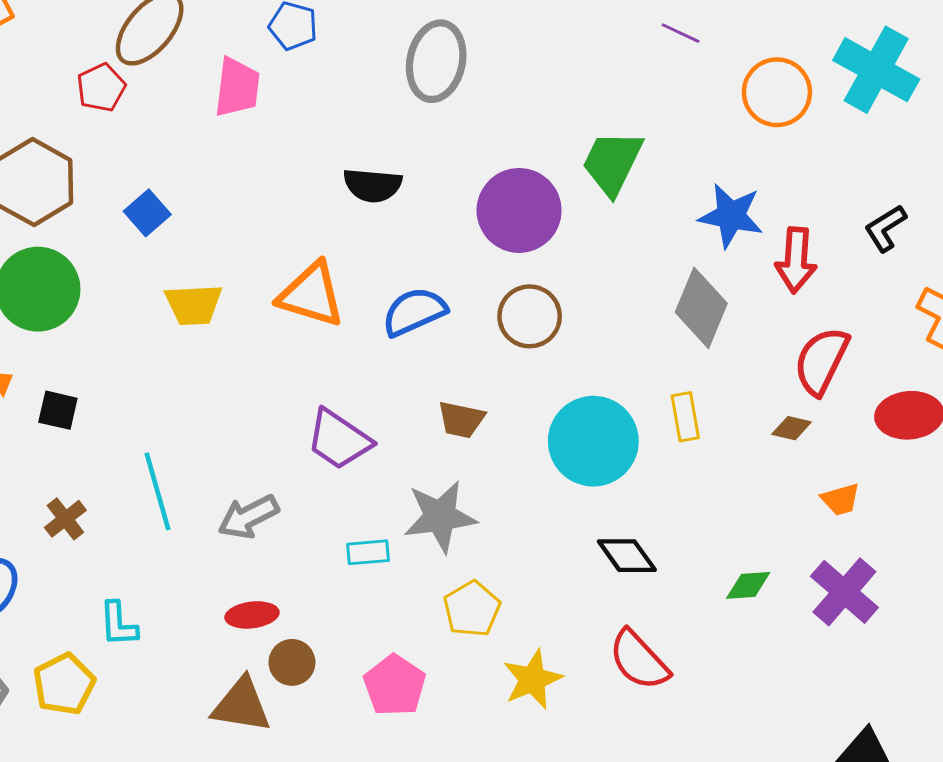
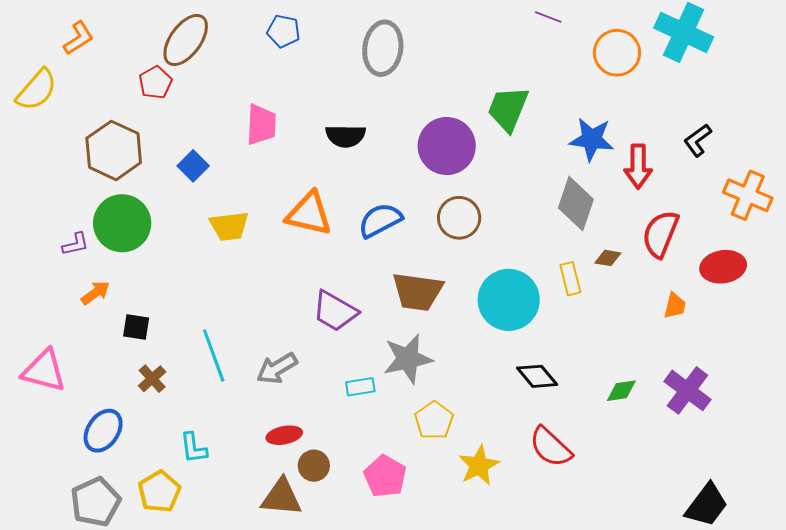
pink trapezoid: (237, 87) -> (261, 125), moved
black square: (58, 410) -> (136, 327), moved
brown trapezoid: (461, 420) -> (418, 292), size x1.6
brown diamond: (792, 428) -> (608, 258), moved
orange trapezoid: (840, 499) -> (675, 306), moved, turned -56

